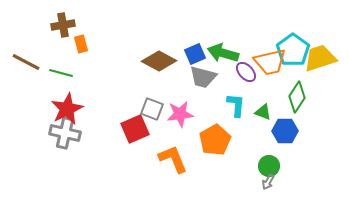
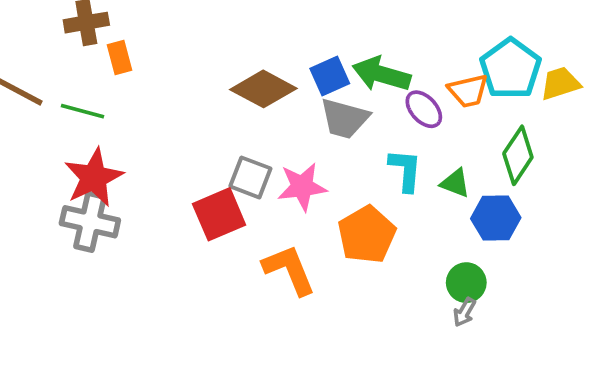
yellow trapezoid: (320, 58) -> (560, 83), size x0.7
orange trapezoid: (270, 62) -> (468, 91), size x0.7

